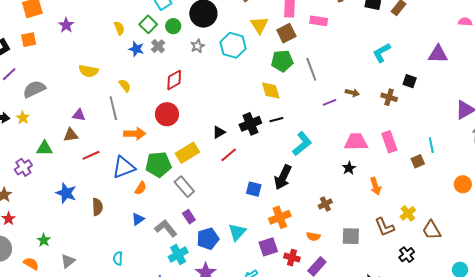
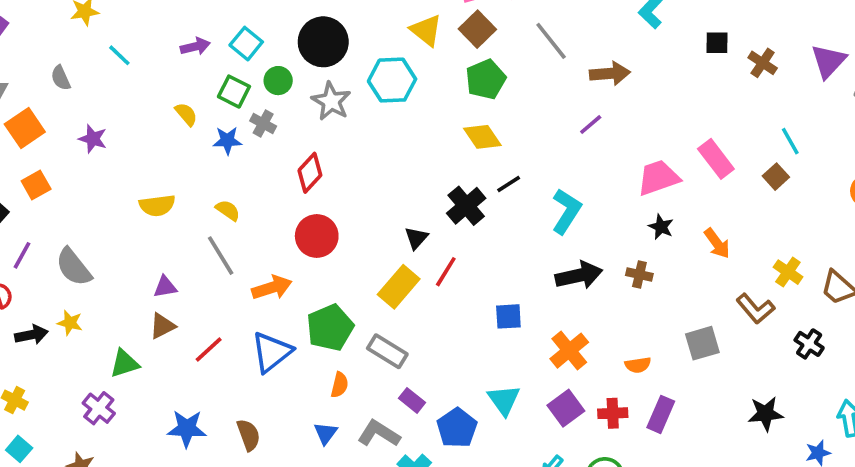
gray star: (198, 46) -> (331, 101), size x1.5
gray line: (311, 69) -> (551, 41), moved
gray semicircle: (34, 89) -> (74, 267), turned -85
brown arrow: (352, 93) -> (610, 73), moved, size x1.5
brown cross: (389, 97) -> (763, 63), moved, turned 35
yellow rectangle: (187, 153) -> (399, 287), moved
black arrow: (283, 177) -> (579, 275), moved, turned -110
orange semicircle: (141, 188) -> (340, 385), moved
brown cross: (325, 204) -> (639, 275), moved, turned -32

